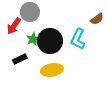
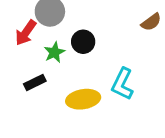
cyan L-shape: (78, 39) -> (122, 84), moved
black circle: (50, 41) -> (83, 42), moved, size x0.6

